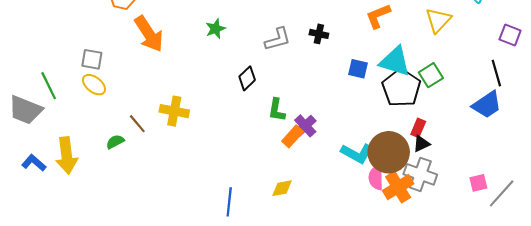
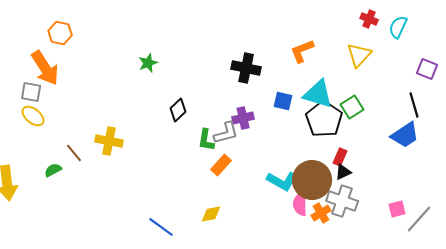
orange arrow: (149, 34) -> (45, 68), moved
black cross: (319, 34) -> (246, 68), size x1.6
gray L-shape: (278, 39) -> (226, 133), moved
purple cross: (305, 126) -> (243, 118), moved, turned 30
orange cross: (398, 187) -> (321, 213), size x0.7
blue line: (229, 202) -> (161, 227), turned -60

